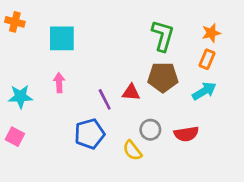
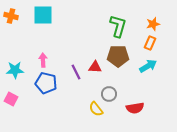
cyan square: (62, 38) -> (43, 15), moved
blue pentagon: (90, 134) -> (46, 83), moved, turned 30
red semicircle: (186, 134) -> (135, 108), moved

